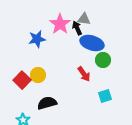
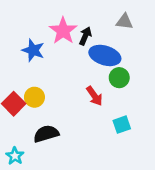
gray triangle: (84, 19) -> (124, 22), moved
black arrow: (77, 28) -> (85, 36), turned 48
blue star: (37, 39) -> (33, 50), turned 30

